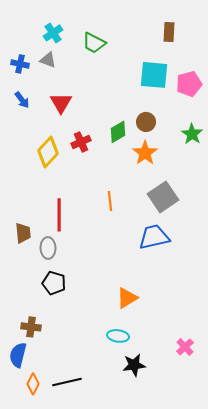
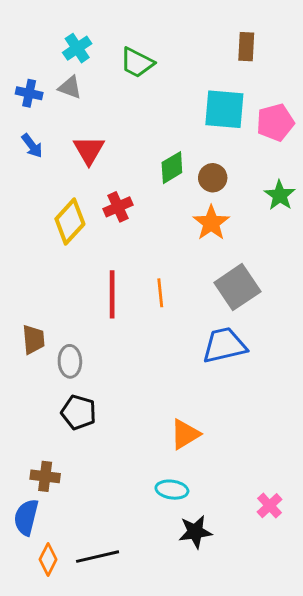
green diamond: (118, 132) -> (172, 168), moved
red line: (59, 215) -> (112, 294), moved

